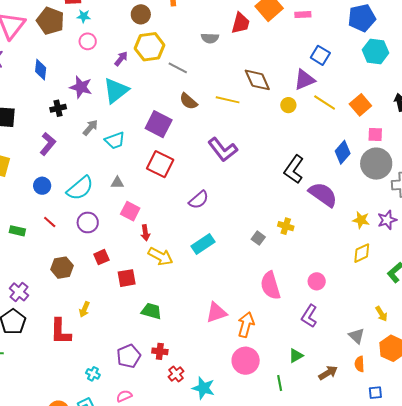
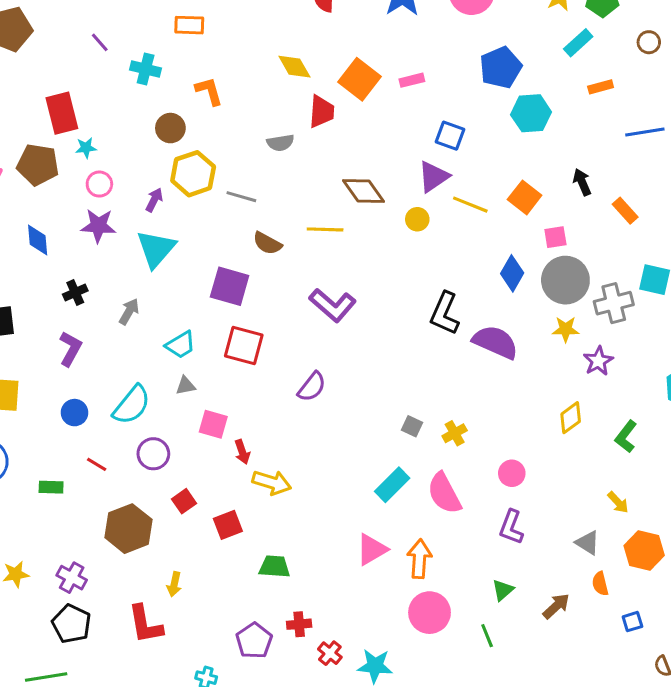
purple star: (81, 87) -> (98, 226), moved
cyan trapezoid: (115, 140) -> (181, 345), moved
yellow star: (361, 220) -> (566, 329), moved
yellow cross: (286, 226) -> (455, 433), moved, turned -35
cyan rectangle: (203, 244) -> (392, 485), moved
brown hexagon: (62, 268) -> (128, 529), size x1.4

